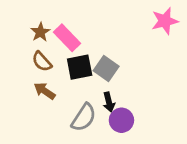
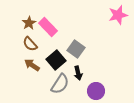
black square: (80, 67) -> (56, 60), moved, turned -30
purple circle: (121, 120) -> (96, 91), moved

